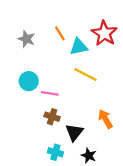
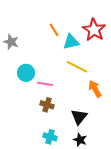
gray star: (26, 39) -> (11, 42), moved
orange arrow: (105, 119) -> (95, 89), moved
black triangle: (74, 132) -> (79, 117), moved

